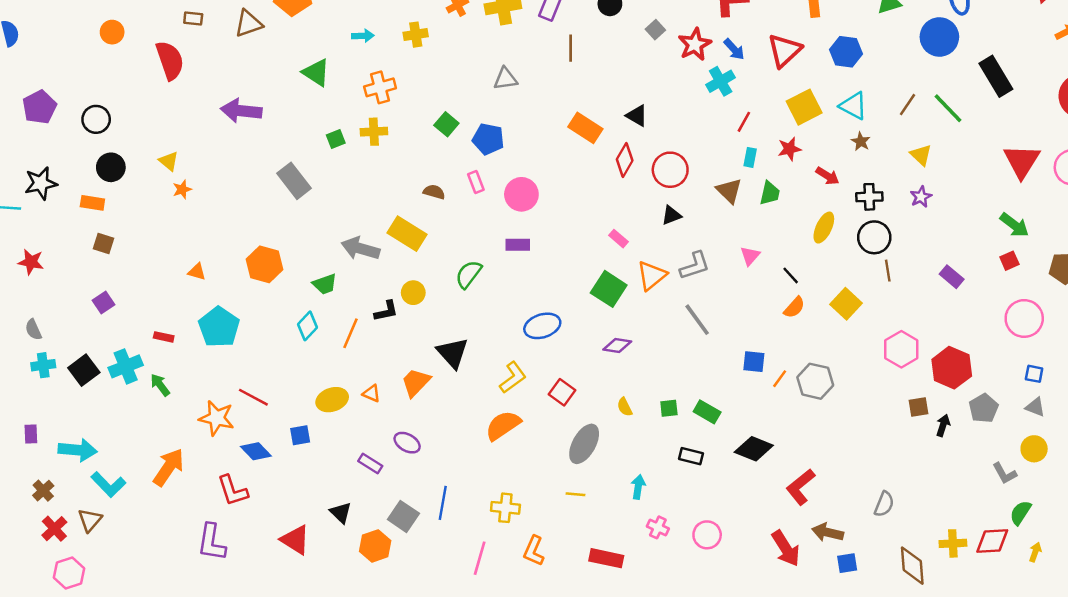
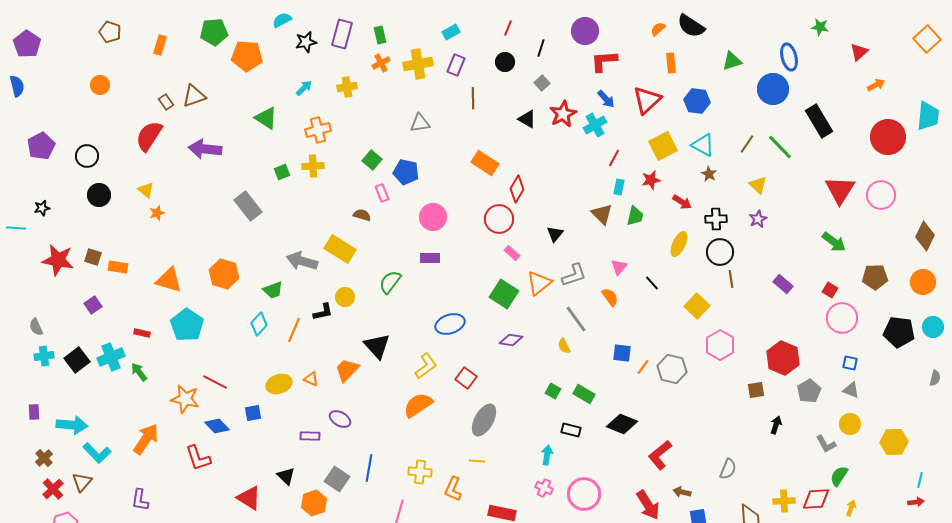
brown rectangle: (193, 19) -> (166, 102), moved, turned 49
brown triangle: (249, 23) -> (194, 96), moved
cyan arrow: (363, 36) -> (304, 88), turned -42
red star: (695, 44) -> (563, 114), moved
red semicircle: (170, 60) -> (149, 136), moved, turned -128
black triangle: (637, 116) -> (527, 119), moved
red circle: (670, 170) -> (499, 219), moved
pink rectangle: (476, 182) -> (382, 193), moved
black star: (41, 183) -> (42, 208), size x0.6
orange rectangle: (92, 203) -> (118, 267), moved
black triangle: (671, 215) -> (555, 234), turned -30
red square: (1009, 261) -> (830, 290), moved, turned -35
red star: (31, 262) -> (58, 260), moved, size x1.5
orange triangle: (197, 272) -> (169, 280), size x1.8
orange semicircle: (794, 307) -> (610, 297), moved, turned -78
pink hexagon: (901, 349) -> (720, 345), moved
yellow semicircle: (625, 407) -> (564, 346), moved
green square: (669, 408) -> (553, 391), turned 35
black arrow: (943, 425) -> (776, 425), moved
purple rectangle: (370, 464) -> (310, 436), turned -30
cyan arrow: (638, 487) -> (547, 455), moved
brown arrow: (828, 532) -> (682, 492), size x0.7
pink circle: (707, 535) -> (584, 494), size x1.4
purple L-shape: (212, 542) -> (140, 500), moved, size x0.7
orange L-shape: (534, 551) -> (453, 489), moved

